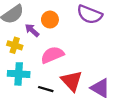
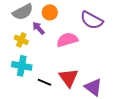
orange circle: (50, 20) -> (50, 12), moved
pink semicircle: (52, 55) -> (67, 40), moved

